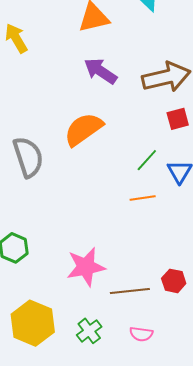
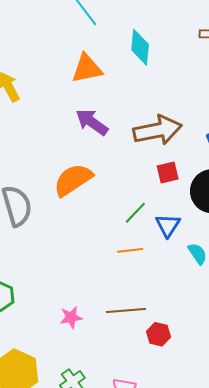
pink star: (86, 267) -> (71, 317), size x0.6
brown line: (130, 291) -> (126, 311), moved

